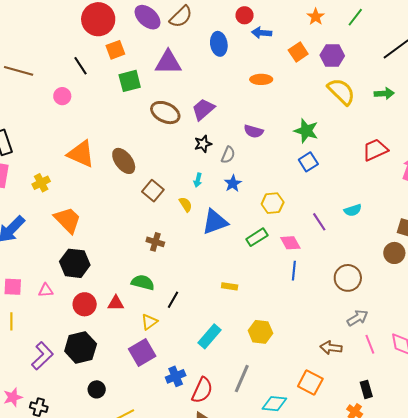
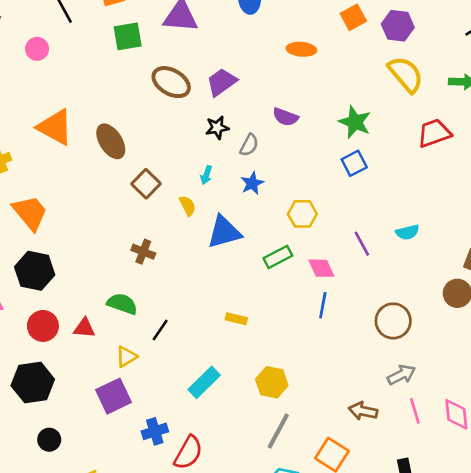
red trapezoid: (375, 150) -> (434, 133), moved
gray line: (242, 379) -> (278, 431), moved

